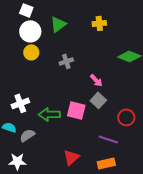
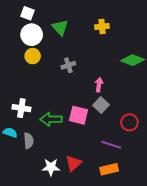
green triangle: (58, 24) -> (60, 28), turned -36
pink arrow: (96, 80) -> (99, 85), turned -128
white cross: (20, 103) -> (21, 108), turned 30
gray semicircle: (27, 135) -> (29, 141), turned 119
white star: (17, 161) -> (51, 167), moved

